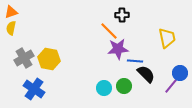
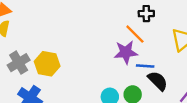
black cross: (122, 15) -> (146, 14), moved
orange line: (109, 31) -> (135, 34), moved

